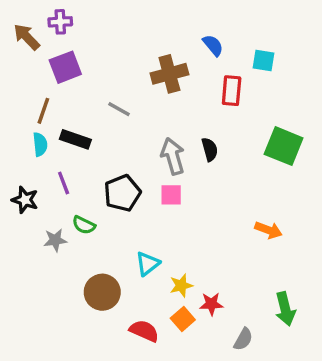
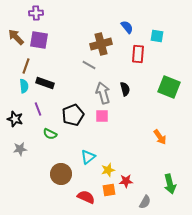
brown arrow: (27, 37) -> (16, 37), moved
purple square: (65, 67) -> (39, 40), turned 30
gray line: (119, 109) -> (89, 65), moved
orange arrow: (268, 230) -> (160, 137), turned 35
gray star: (55, 240) -> (20, 149), moved
orange square: (183, 319) -> (109, 190), turned 32

